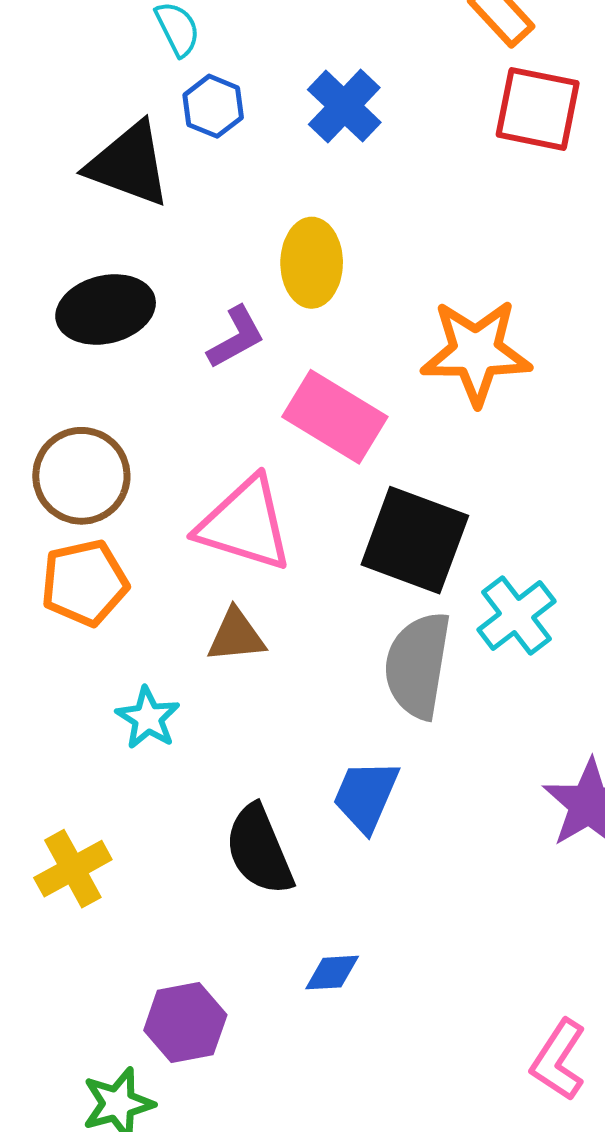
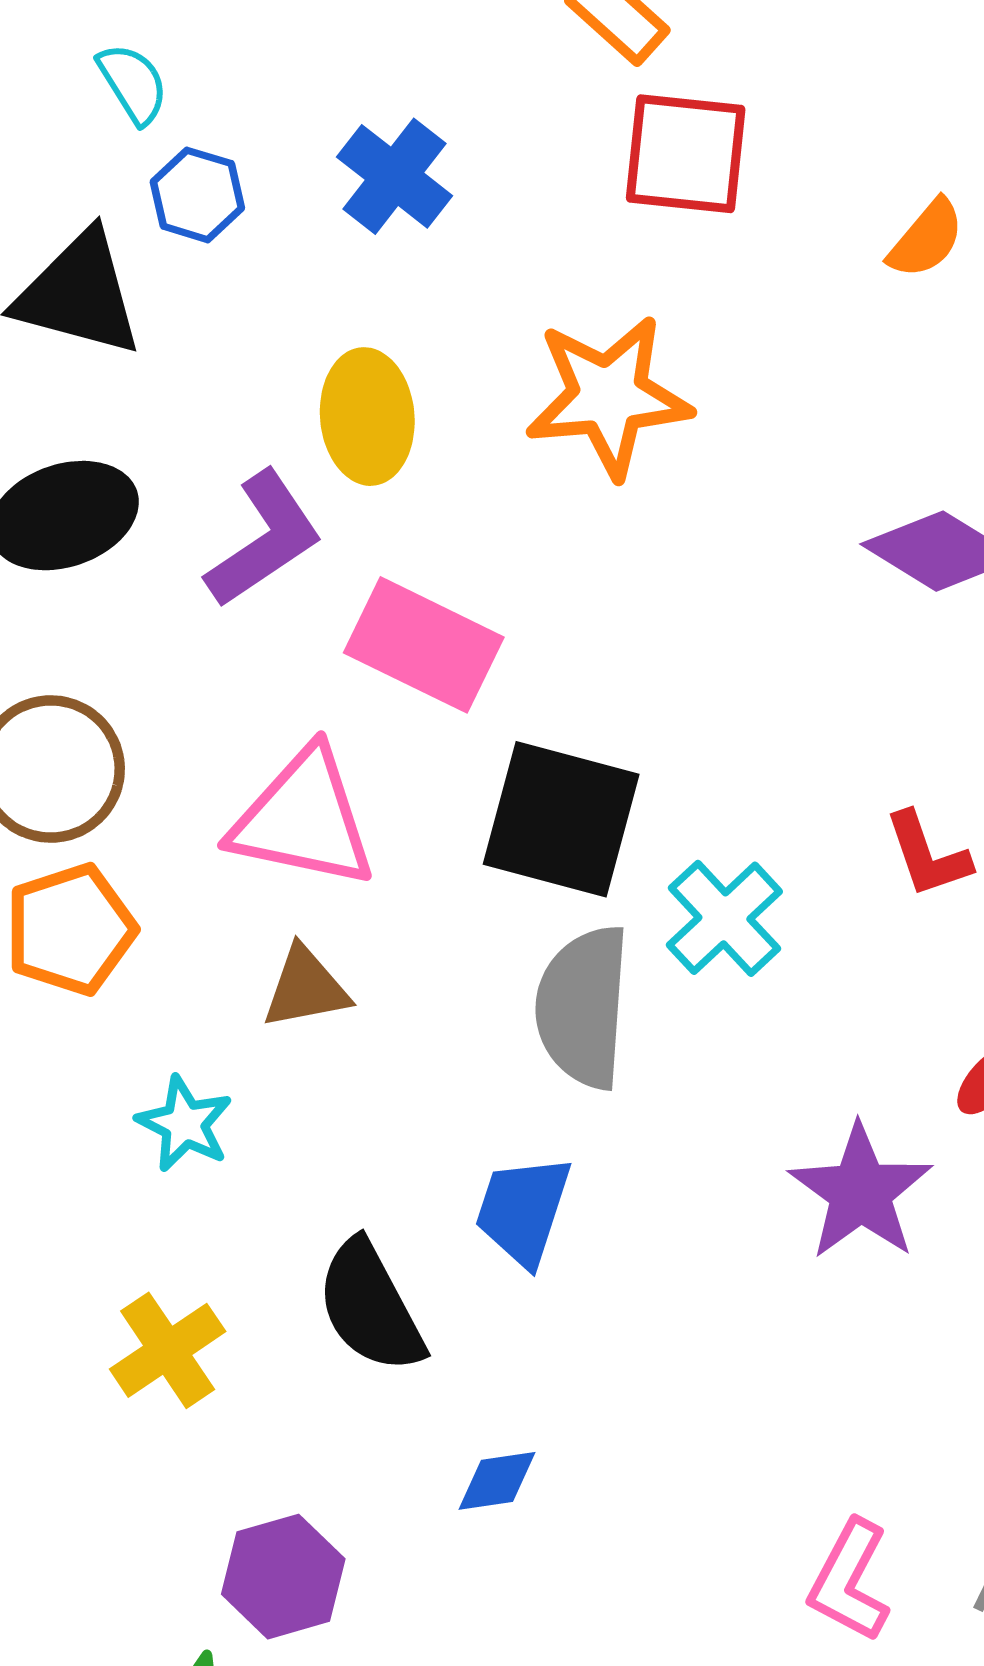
purple L-shape: (236, 337) -> (264, 539), size x1.4
orange star: (476, 352) -> (608, 396), moved
yellow cross: (73, 869) -> (168, 1350), moved

